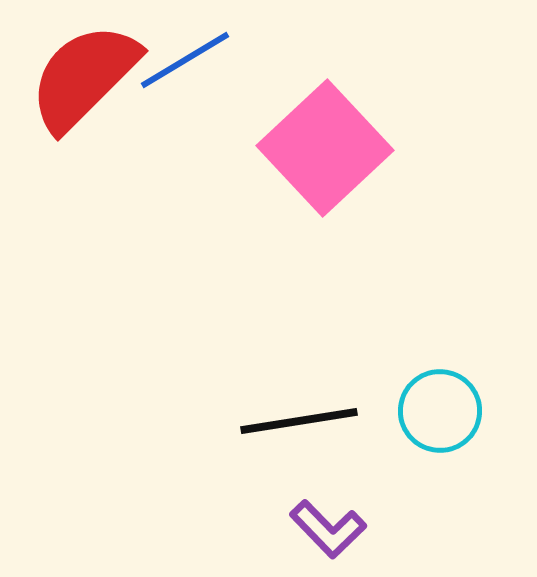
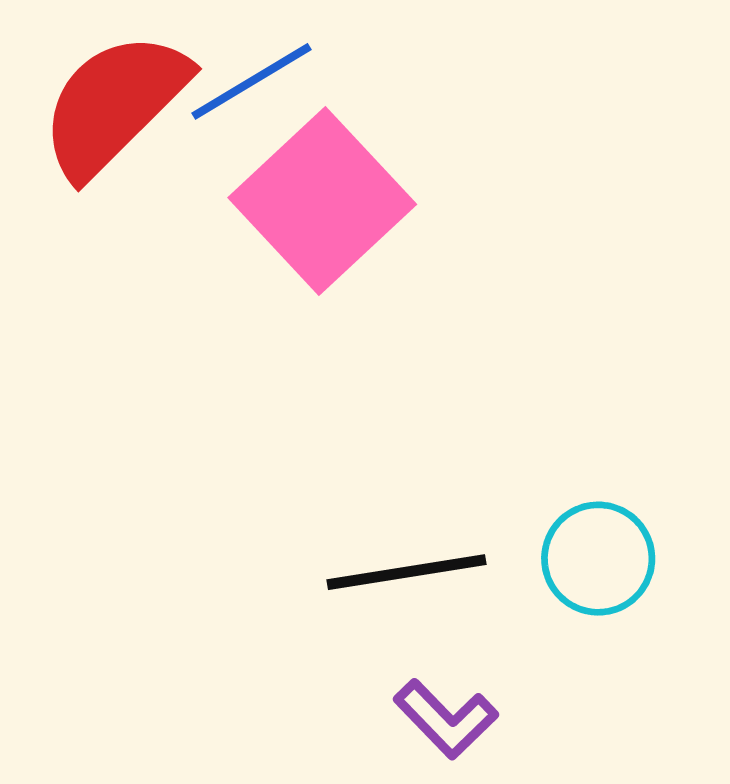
pink square: (325, 148) -> (322, 201), moved

